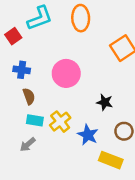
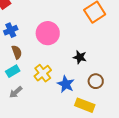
blue cross: (22, 70) -> (11, 30), turned -32
cyan rectangle: (35, 120) -> (13, 71), moved, turned -40

